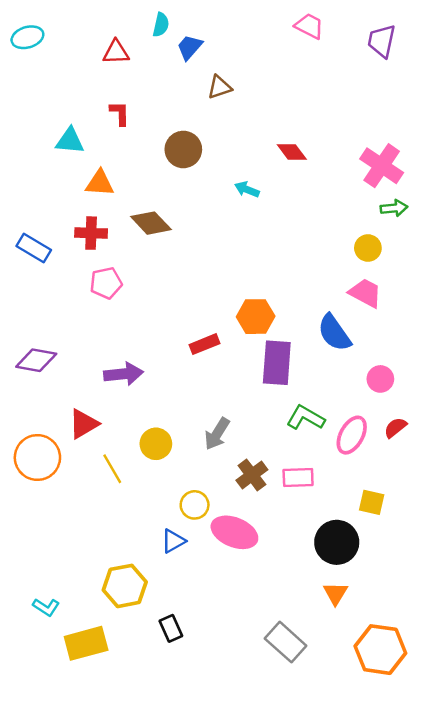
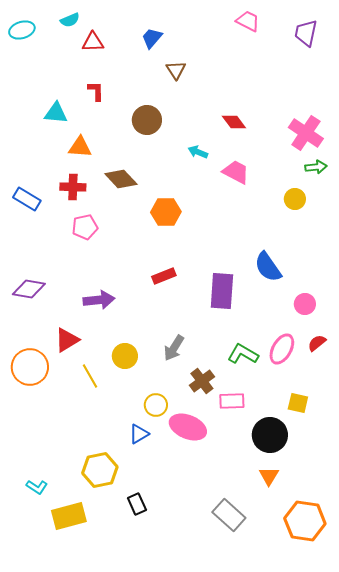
cyan semicircle: (161, 25) -> (70, 20), moved, turned 54
brown triangle: (219, 87) -> (176, 70), turned -45
pink trapezoid: (365, 293) -> (236, 172), moved
orange hexagon: (256, 317) -> (166, 212), moved
green L-shape: (306, 418) -> (243, 354), moved
pink rectangle: (298, 477) -> (232, 401), moved

